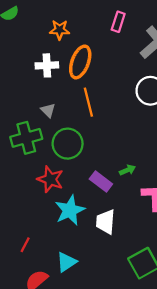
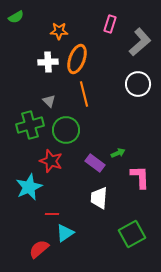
cyan star: (70, 210) -> (29, 187), moved
red line: (25, 245) -> (52, 214), moved, turned 64

